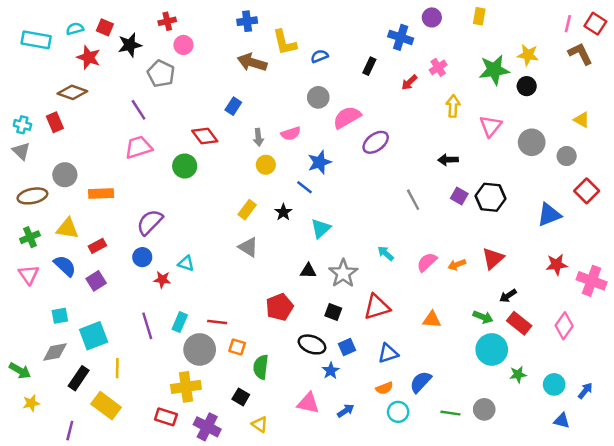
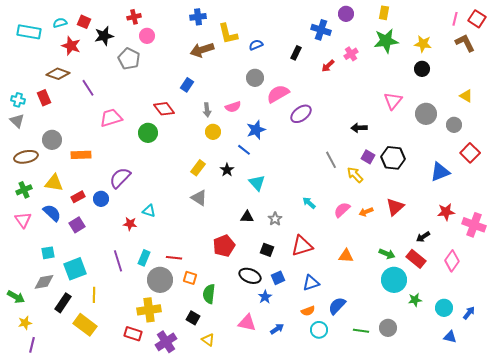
brown arrow: (252, 62) -> (202, 50), turned -35
green star: (494, 70) -> (386, 41), moved
yellow arrow: (453, 106) -> (355, 175), moved, turned -48
purple line: (139, 110) -> (88, 88), moved
cyan triangle: (321, 228) -> (257, 183), turned -30
blue circle: (142, 257) -> (101, 199), moved
gray star: (343, 273) -> (275, 219), size x0.6
black arrow: (508, 296) -> (423, 237), moved
purple cross: (207, 427) -> (166, 342), turned 30
purple line: (70, 431) -> (32, 345), moved

